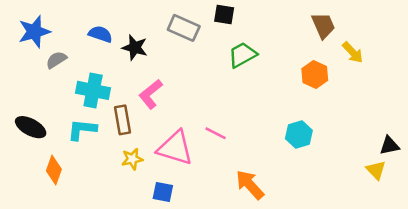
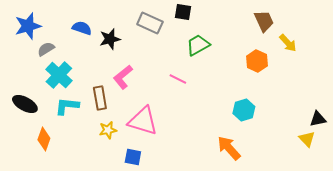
black star: (135, 48) -> (110, 39), turned -30
cyan cross: (93, 90) -> (59, 75), moved, turned 32
pink line: (216, 133) -> (178, 79), moved
orange arrow: (250, 185) -> (229, 148), moved

